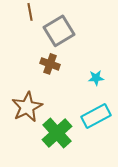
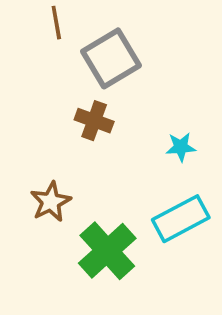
brown star: (27, 107) -> (51, 202), size x0.7

